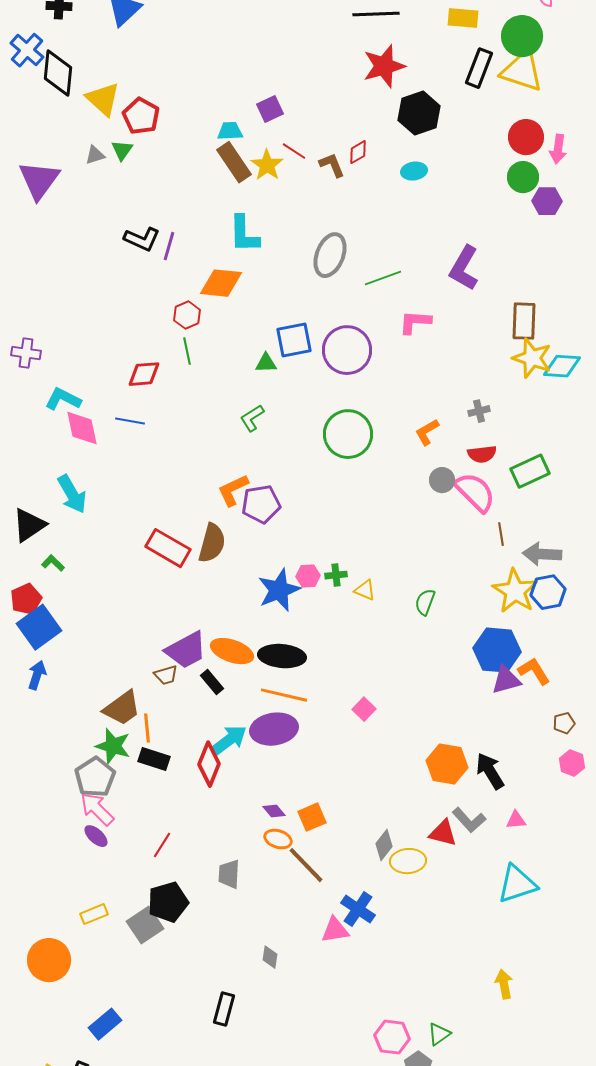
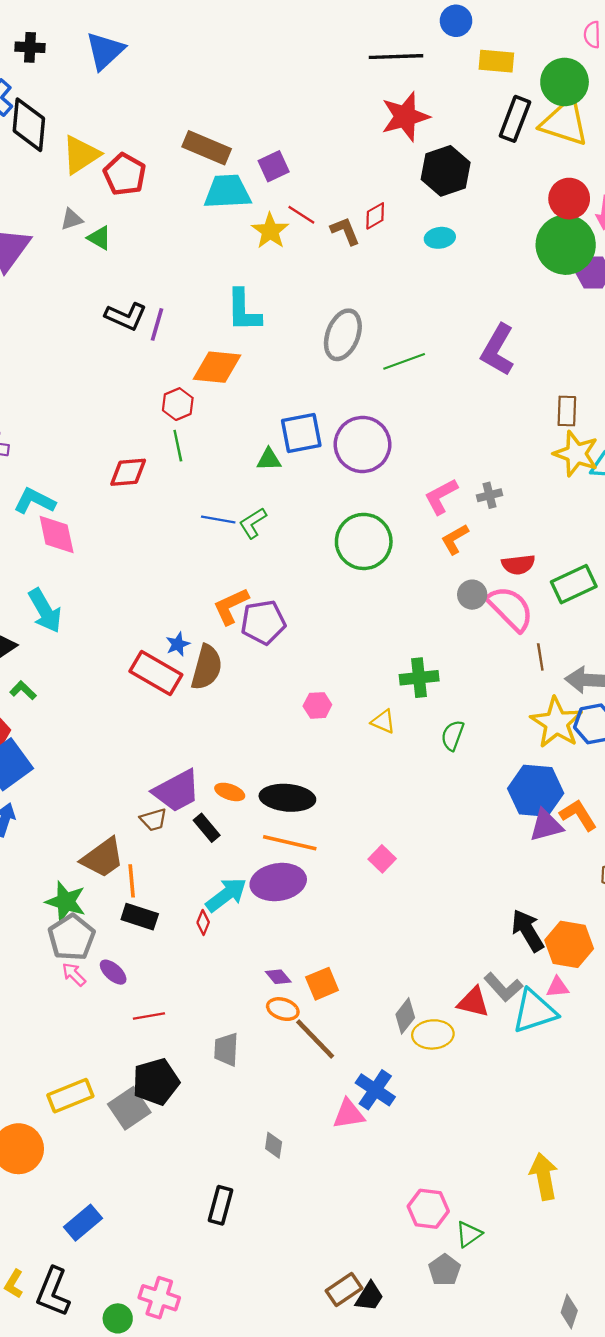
yellow triangle: (103, 99) -> (81, 155), turned 45
cyan trapezoid: (230, 131) -> (227, 192), size x1.6
green triangle: (122, 150) -> (99, 238), moved, turned -35
brown rectangle: (234, 162) -> (207, 148), moved, turned -33
green circle: (523, 177) -> (566, 245), size x1.6
brown rectangle: (524, 321) -> (567, 411), size x0.7
pink L-shape: (415, 322) -> (441, 496), moved, turned -32
gray cross: (479, 411) -> (489, 495), moved
blue line: (130, 421) -> (218, 520), moved
green cross: (336, 575) -> (419, 678), moved, size x1.5
blue star: (279, 590) -> (178, 644), moved, size x0.5
orange ellipse: (232, 651) -> (230, 792), size x0.6
green star: (113, 746) -> (66, 902), moved
red diamond: (209, 764) -> (203, 922), size x0.5
orange hexagon: (447, 764) -> (569, 944), moved
pink arrow: (97, 809) -> (74, 974), size x0.6
purple ellipse: (96, 836) -> (113, 972), moved
red line: (162, 845) -> (149, 1016), turned 48
cyan triangle: (517, 884) -> (535, 1011), moved
yellow rectangle: (94, 914) -> (70, 1096), size x1.4
yellow arrow: (504, 984) -> (544, 1176), size x1.4
pink hexagon: (392, 1037) -> (428, 1209), moved

